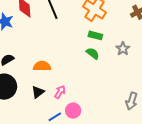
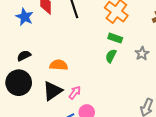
green semicircle: (93, 53) -> (111, 56), turned -104
black triangle: (38, 92) -> (52, 91), size x1.5

